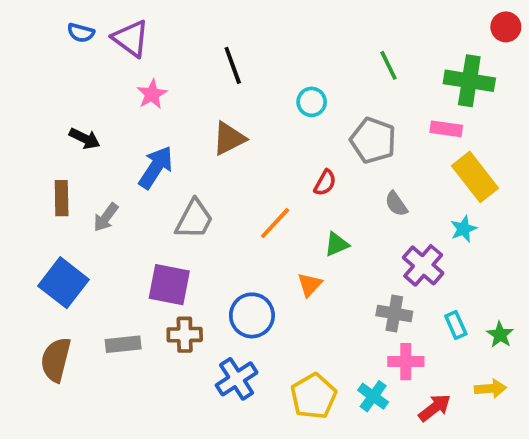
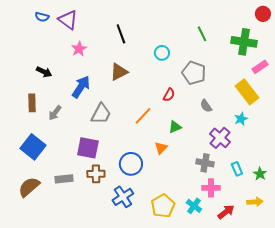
pink rectangle: (446, 129) -> (260, 67), moved, turned -42
brown semicircle: (56, 360) -> (29, 187), turned 35

